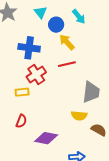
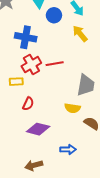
yellow arrow: (67, 42) -> (80, 34), moved
red line: (67, 64) -> (55, 64), moved
red semicircle: (21, 121) -> (28, 104), moved

